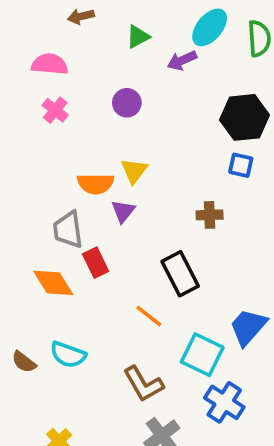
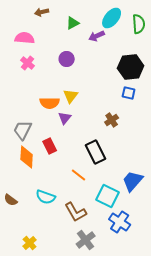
brown cross: (210, 215) -> (112, 120), turned -32
gray trapezoid: (68, 230) -> (23, 130), moved, turned 35
orange diamond: (53, 283) -> (27, 157), turned 35
cyan semicircle: (68, 355) -> (46, 197), moved

